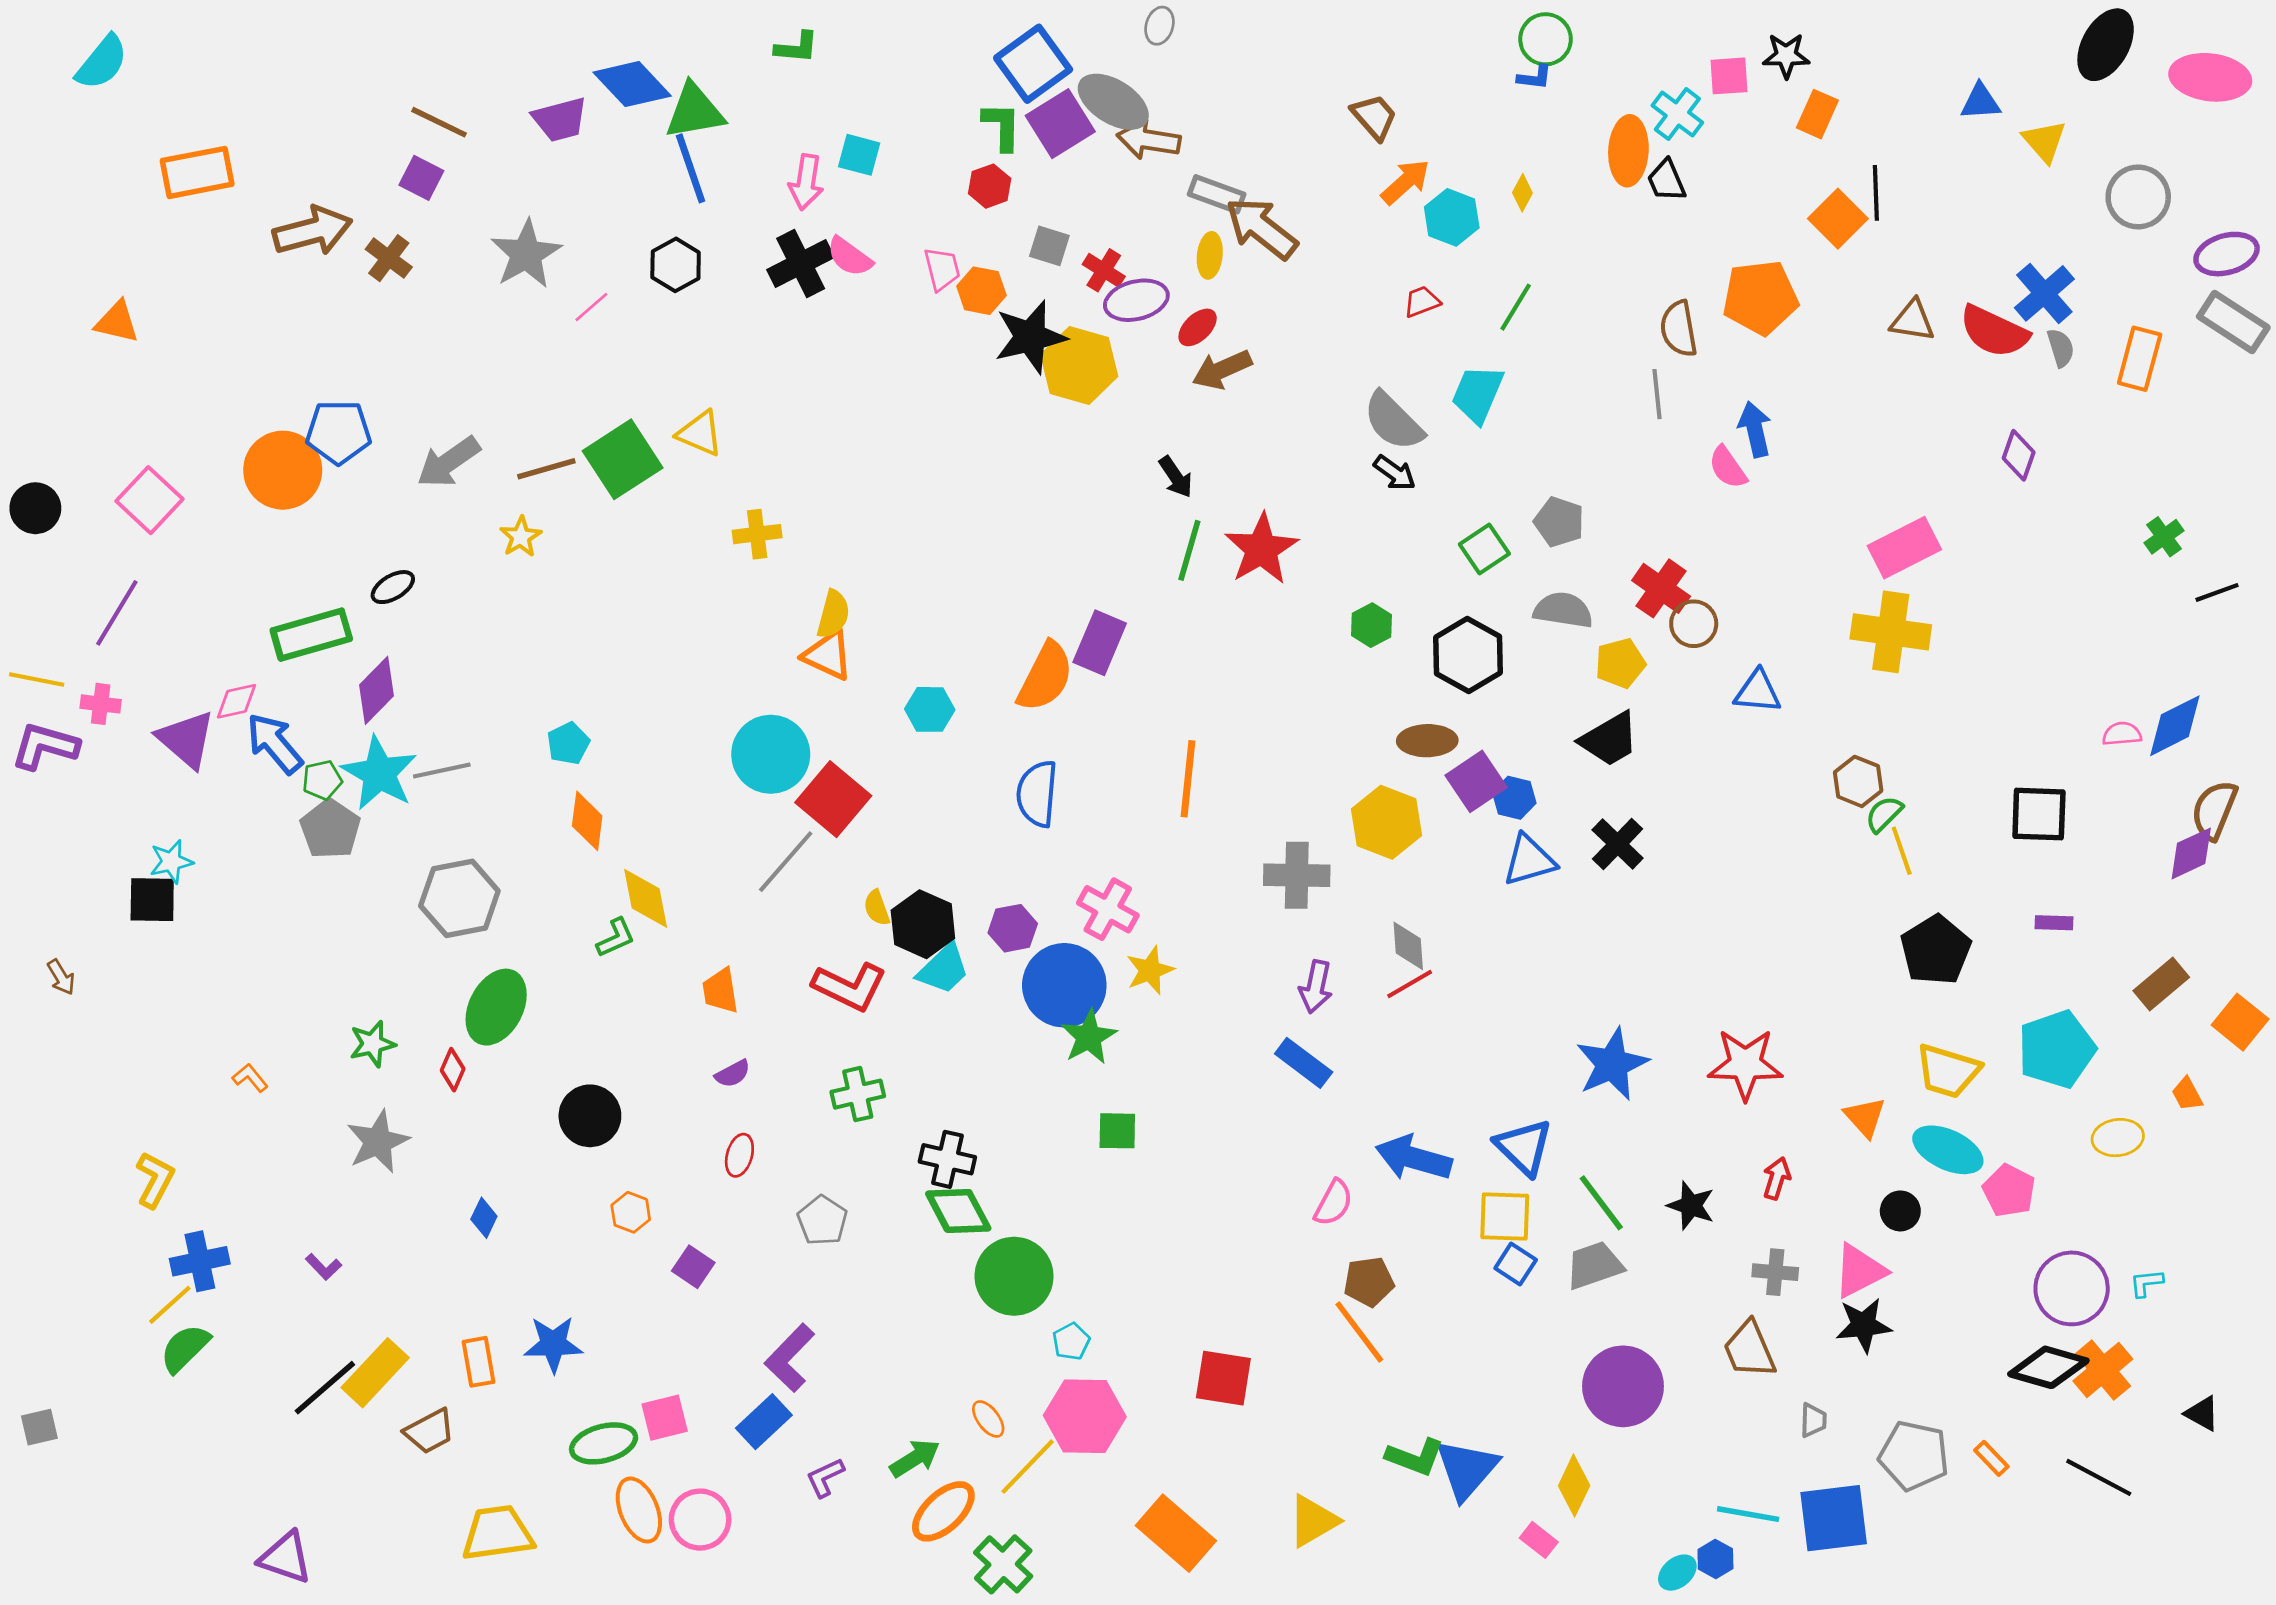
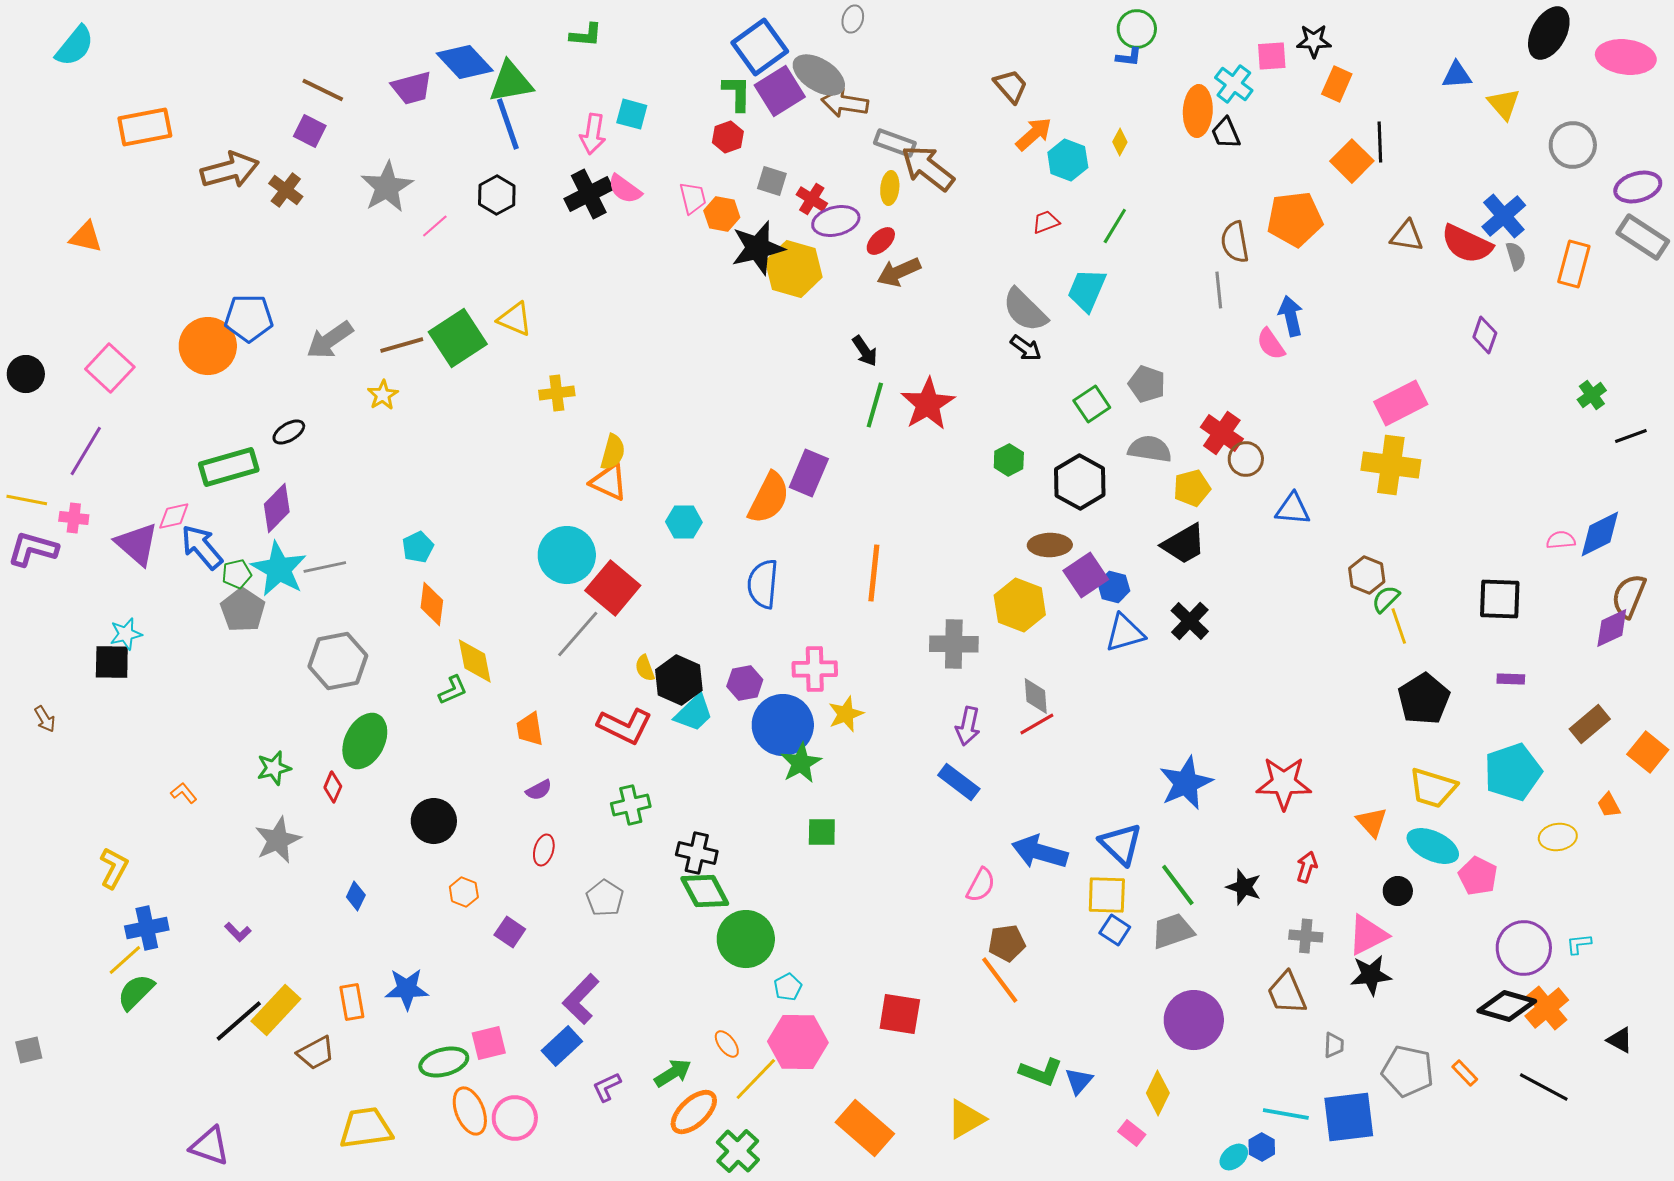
pink cross: (1108, 909) -> (815, 669), turned -30
blue triangle: (1467, 1469) -> (1079, 1081), size x0.6

